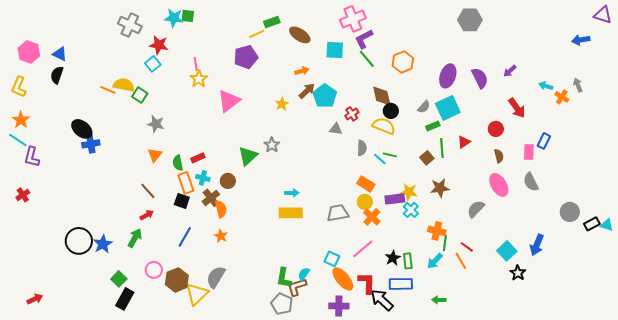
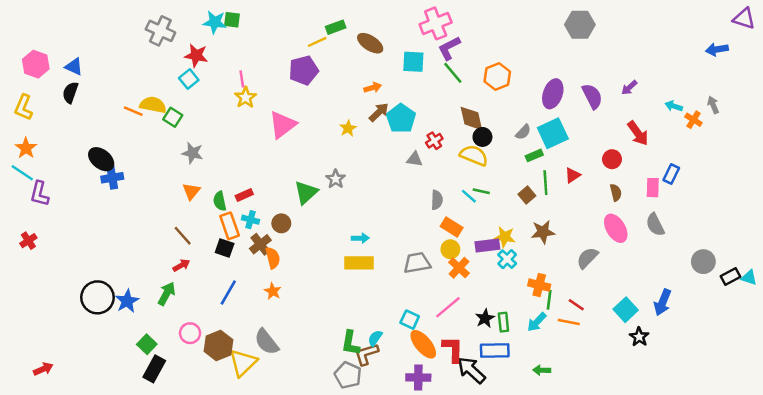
gray semicircle: (362, 148) -> (437, 200), moved
orange line: (461, 261) -> (569, 322), turned -48
gray semicircle: (216, 277) -> (267, 342), turned -70

